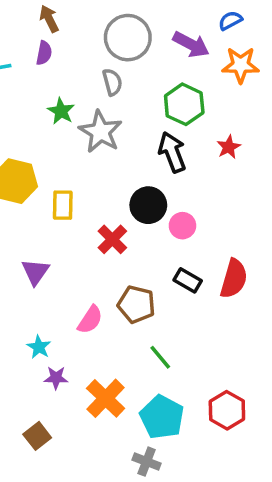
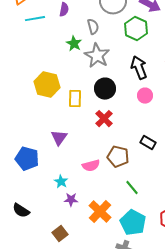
gray semicircle: (112, 82) -> (93, 27), moved
green hexagon: (184, 104) -> (136, 29), moved
black circle: (148, 205) -> (105, 89), moved
pink circle: (182, 226) -> (145, 96), moved
pink semicircle: (90, 320) -> (91, 166), turned 42

